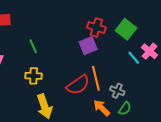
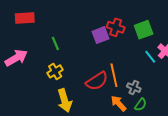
green square: (126, 29) -> (144, 30), turned 30
purple square: (88, 46) -> (101, 35), moved
yellow cross: (34, 76) -> (55, 71), turned -35

